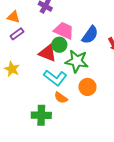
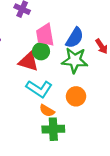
pink trapezoid: (64, 31) -> (45, 35), turned -120
green star: (77, 61) -> (75, 60), moved
green cross: (41, 115) -> (53, 129), moved

